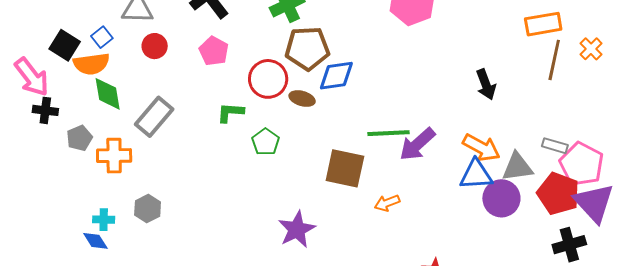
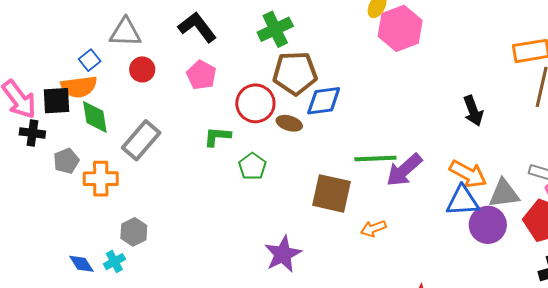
black square: (65, 45) -> (56, 101), moved, turned -36
cyan cross: (104, 220) -> (114, 262), moved, turned -30

